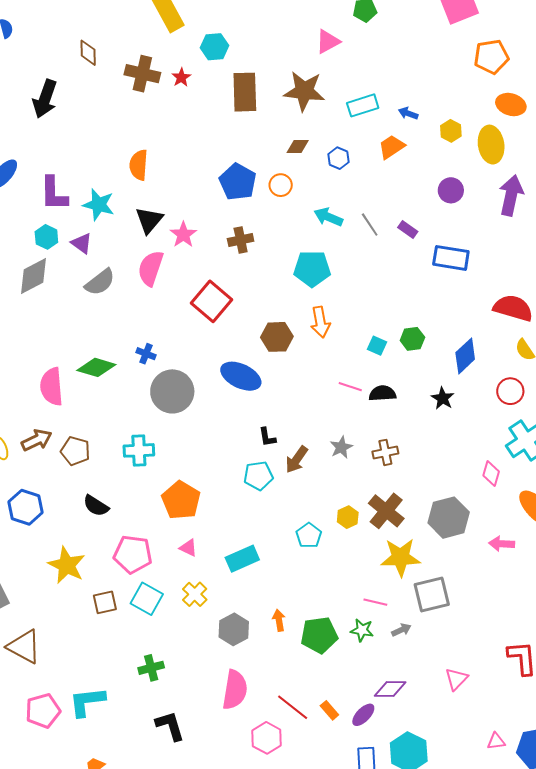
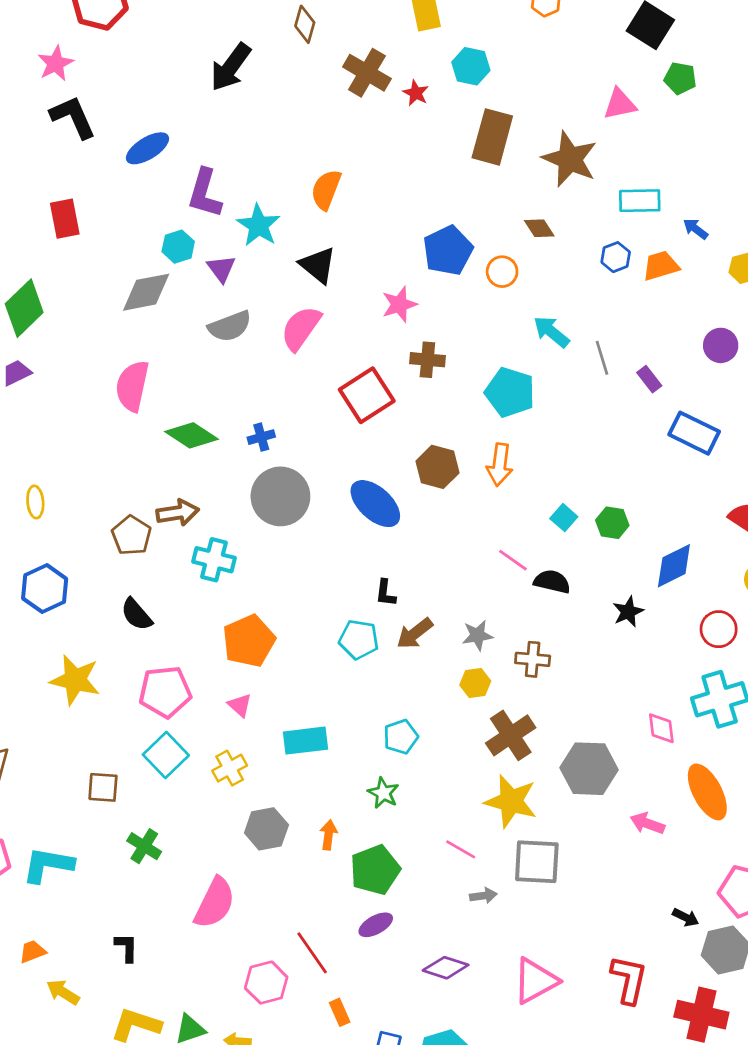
red star: (181, 77) -> (416, 93), turned -30
brown diamond: (298, 146) -> (539, 228), turned 40
blue hexagon: (339, 158) -> (616, 257), moved
black triangle: (149, 220) -> (318, 265), turned -48
pink star: (183, 235) -> (399, 304), moved
brown cross: (241, 240) -> (427, 360), moved
blue cross: (146, 354) -> (261, 437), turned 36
pink semicircle: (52, 387) -> (132, 386), moved
brown arrow: (37, 440) -> (178, 513), moved
pink diamond: (491, 473) -> (661, 728), turned -40
yellow hexagon: (348, 517) -> (475, 683), moved
pink pentagon: (133, 554) -> (165, 692), turned -30
yellow star: (67, 565) -> (75, 680), turned -30
brown square: (105, 602) -> (103, 787), moved
green star: (362, 630) -> (383, 793), moved
green pentagon: (319, 635) -> (375, 870), turned -30
green cross: (151, 668) -> (144, 846), turned 30
pink triangle: (456, 679) -> (535, 981), size x1.5
pink semicircle: (235, 690) -> (215, 903), moved
orange rectangle: (329, 710) -> (340, 1012), moved
purple ellipse: (363, 715) -> (376, 925), moved
black L-shape: (170, 726) -> (126, 948), moved, size x0.7

